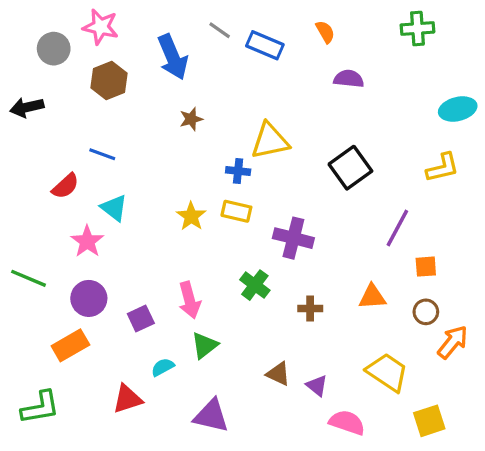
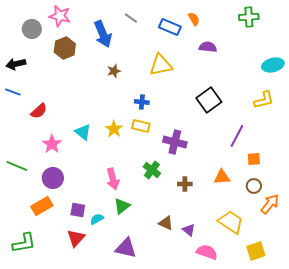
blue rectangle: (265, 45) -> (170, 27), moved
yellow triangle: (270, 141) -> (161, 65), moved
blue line: (102, 154) -> (13, 92), moved
cyan triangle: (114, 208) -> (83, 132), moved
purple square: (141, 319) -> (78, 210), moved, turned 35
red triangle: (127, 399) -> (76, 238), turned -30

